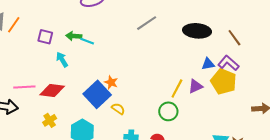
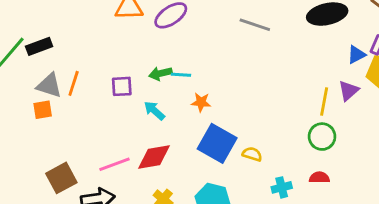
gray line: (147, 23) -> (255, 25), turned 70
orange star: (111, 82) -> (201, 102), moved

